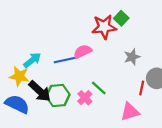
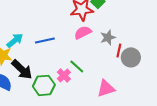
pink semicircle: (83, 52) -> (83, 32), moved
red line: (142, 88) -> (119, 50), moved
green hexagon: (58, 96) -> (44, 85), moved

